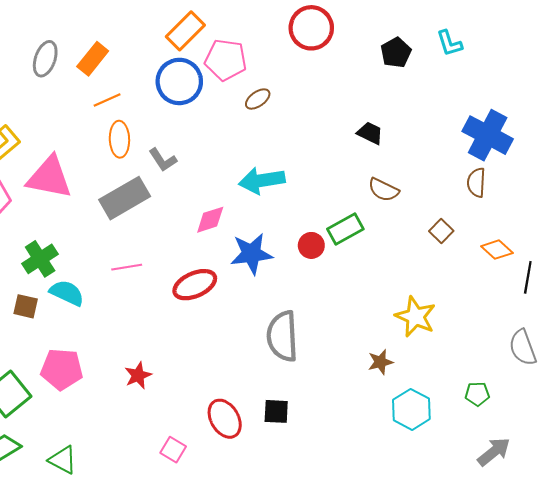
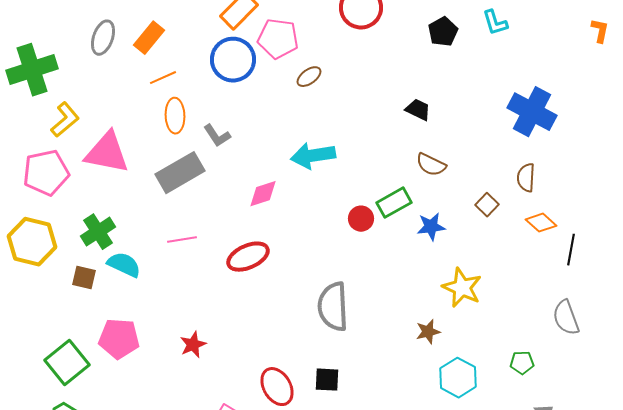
brown semicircle: (476, 183) -> (526, 178), moved
blue star: (251, 254) -> (431, 227), moved, size x0.7

